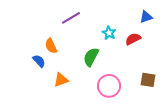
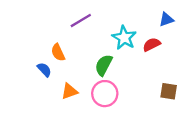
cyan star: (109, 33) -> (124, 38), size x1.5
pink circle: (109, 86) -> (105, 94), moved

